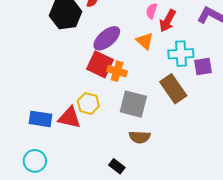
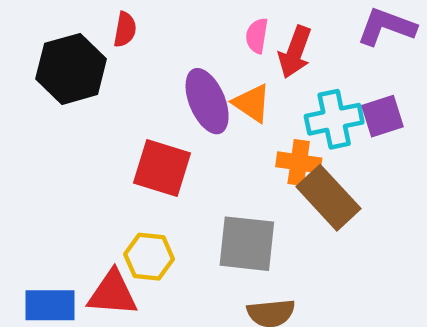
purple ellipse: (107, 38) -> (207, 101), moved, turned -64
purple square: (203, 66) -> (383, 116), moved
orange cross: (117, 71) -> (299, 162), moved

